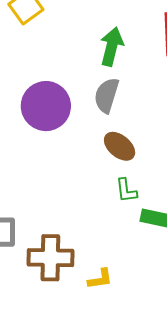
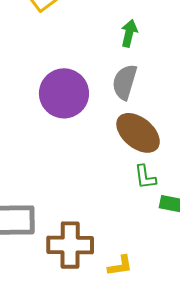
green arrow: (112, 47) -> (129, 33), size x0.7
brown ellipse: (120, 146) -> (138, 133), size x1.4

